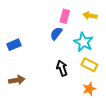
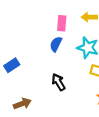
black arrow: (62, 68) -> (58, 82), moved

